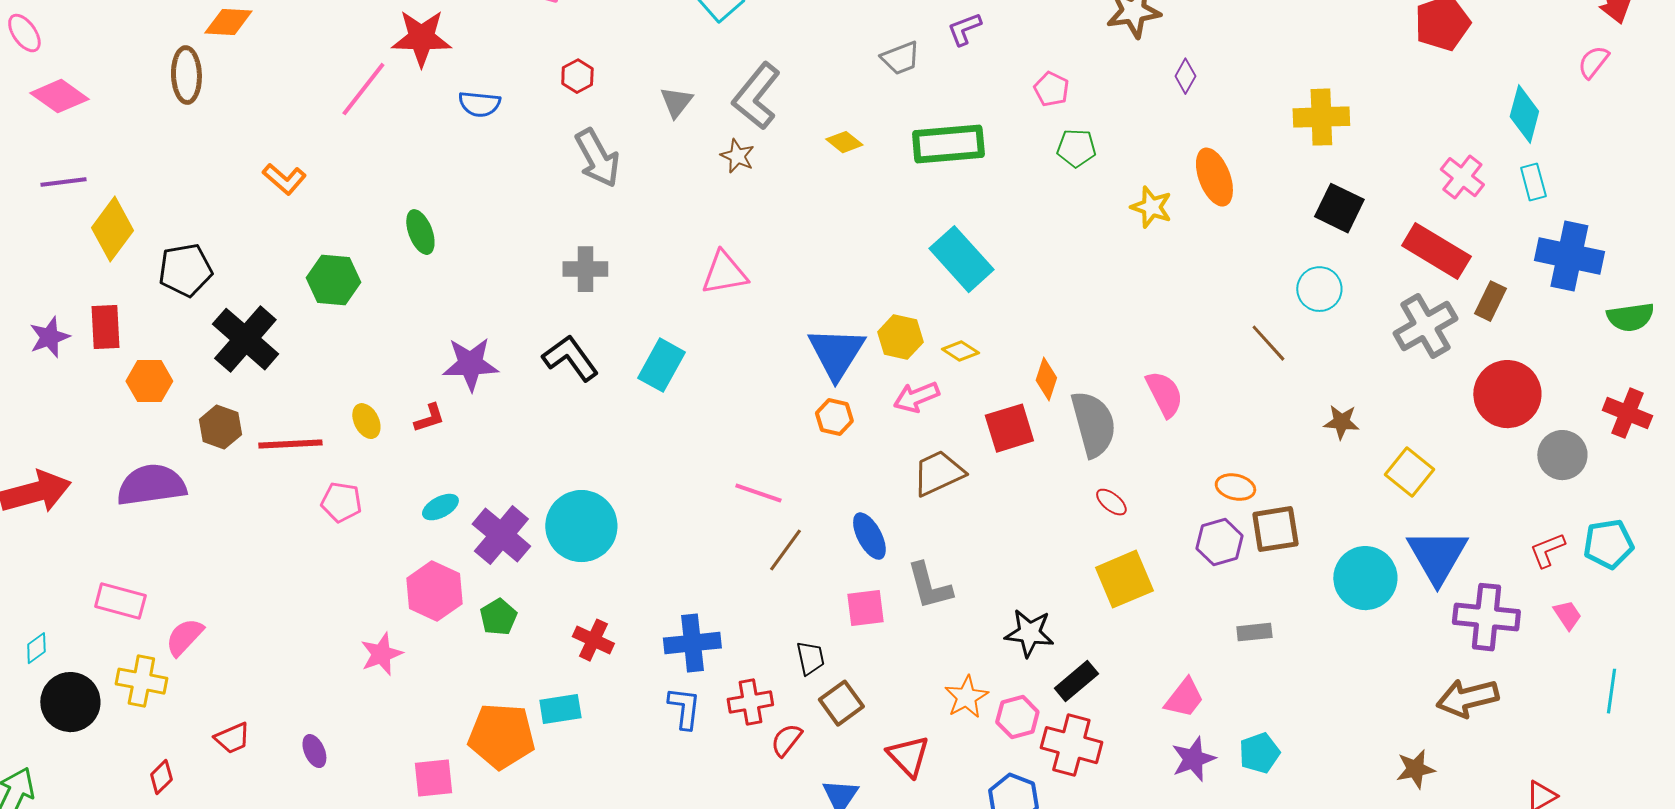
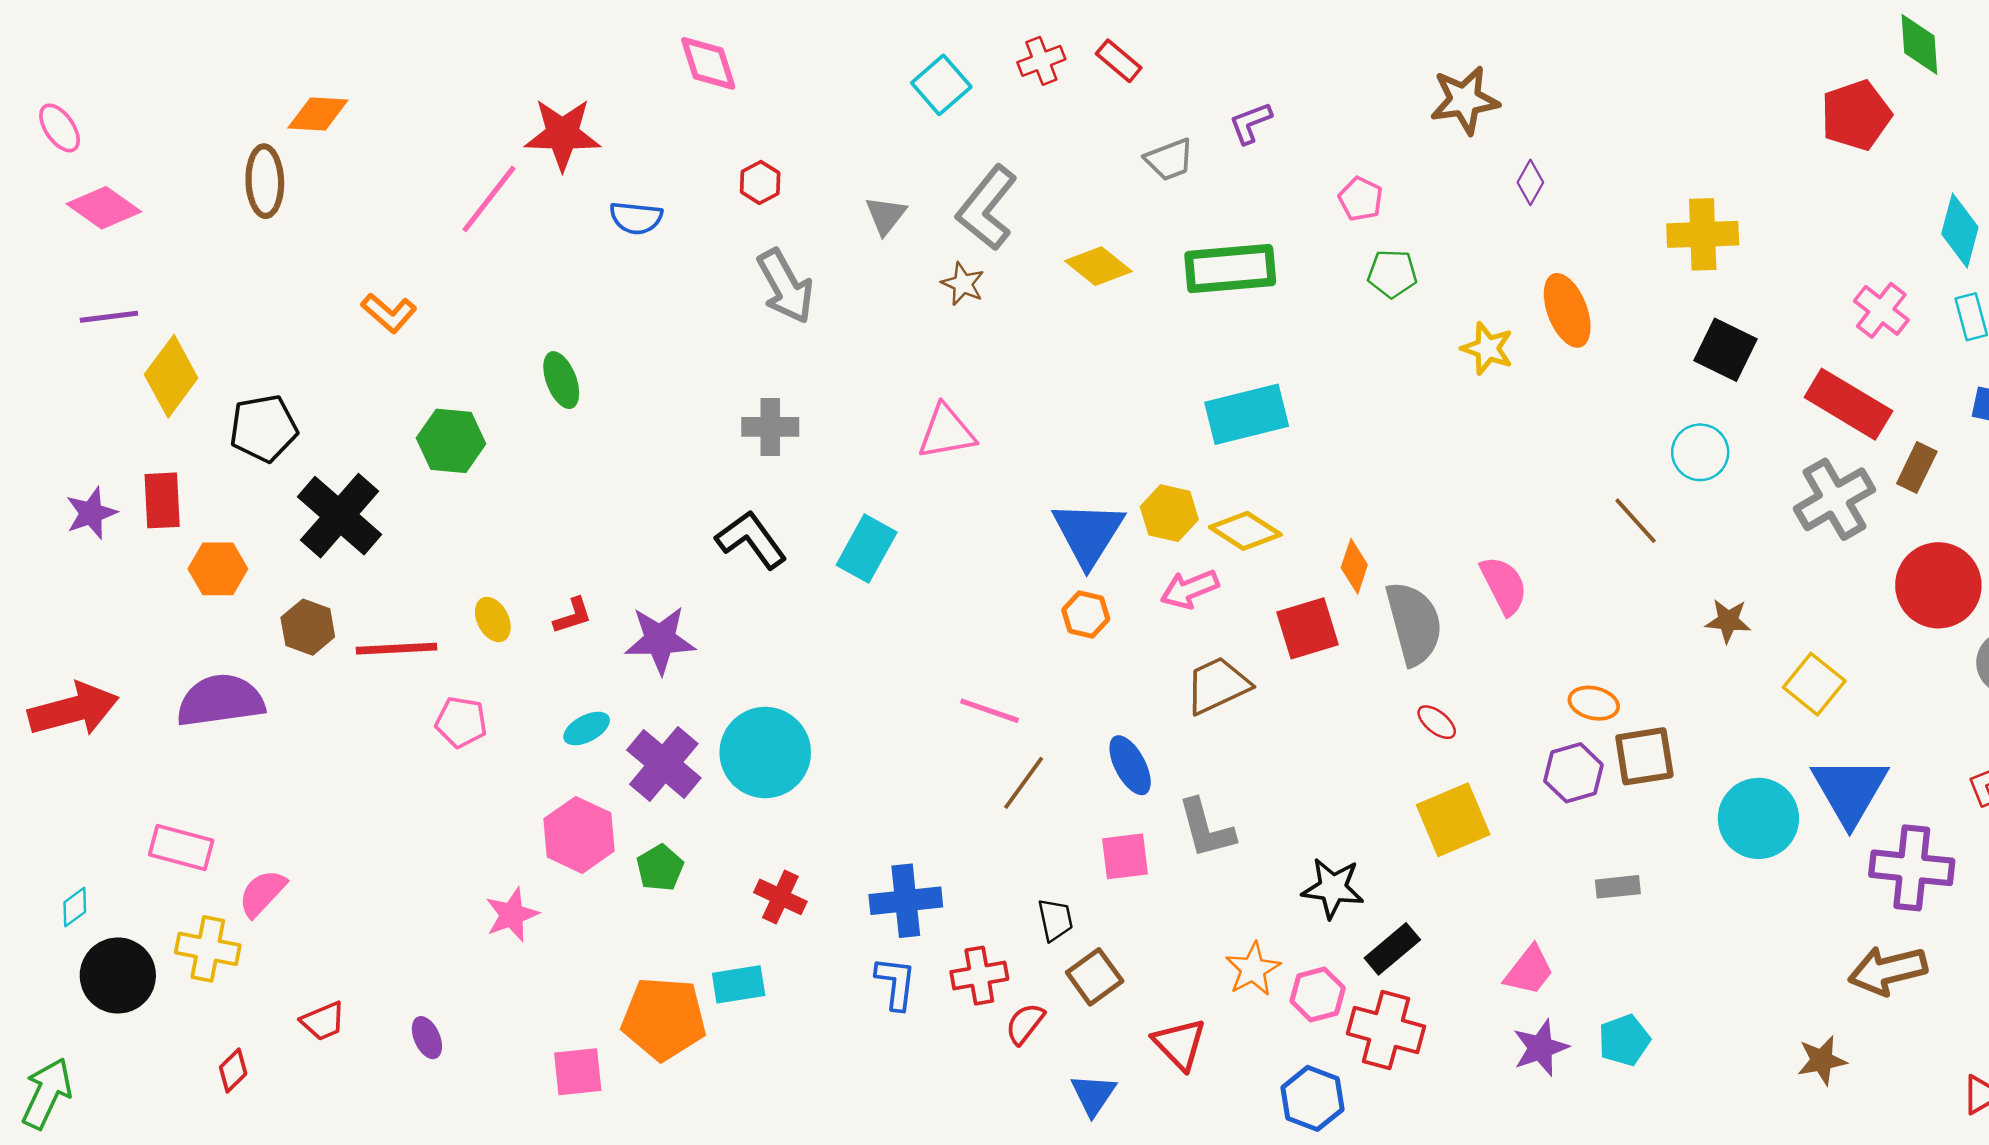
yellow diamond: (844, 142) -> (1098, 266), size x1.4
cyan rectangle: (961, 259) -> (1247, 414), turned -62
yellow diamond: (960, 351) -> (1245, 531), size x1.5
purple star: (470, 364) -> (660, 640), moved

